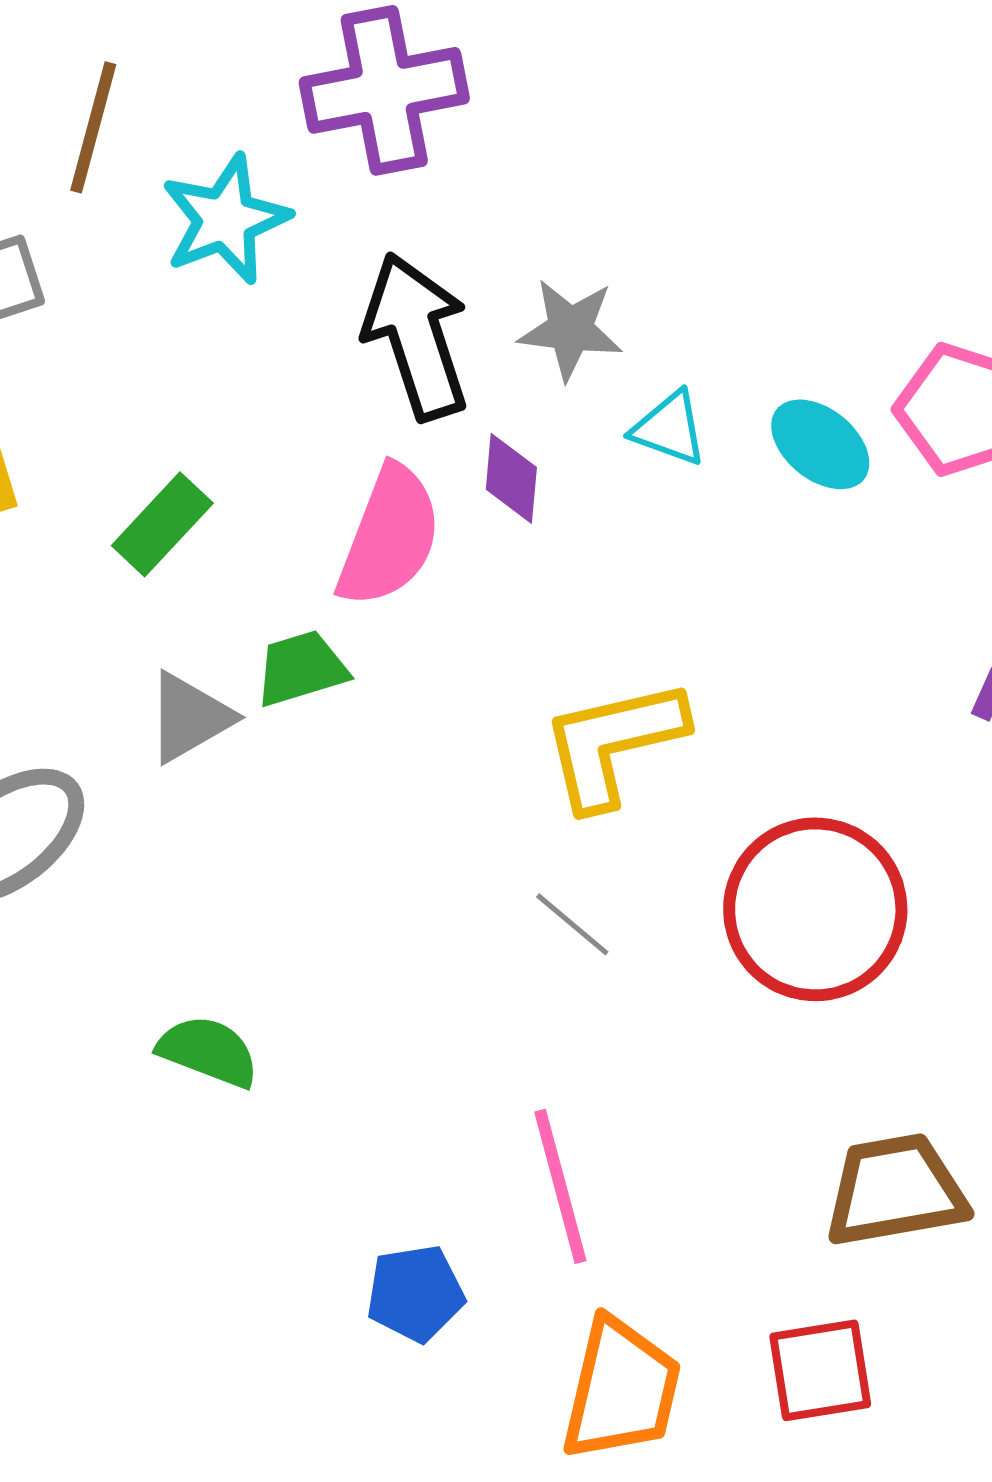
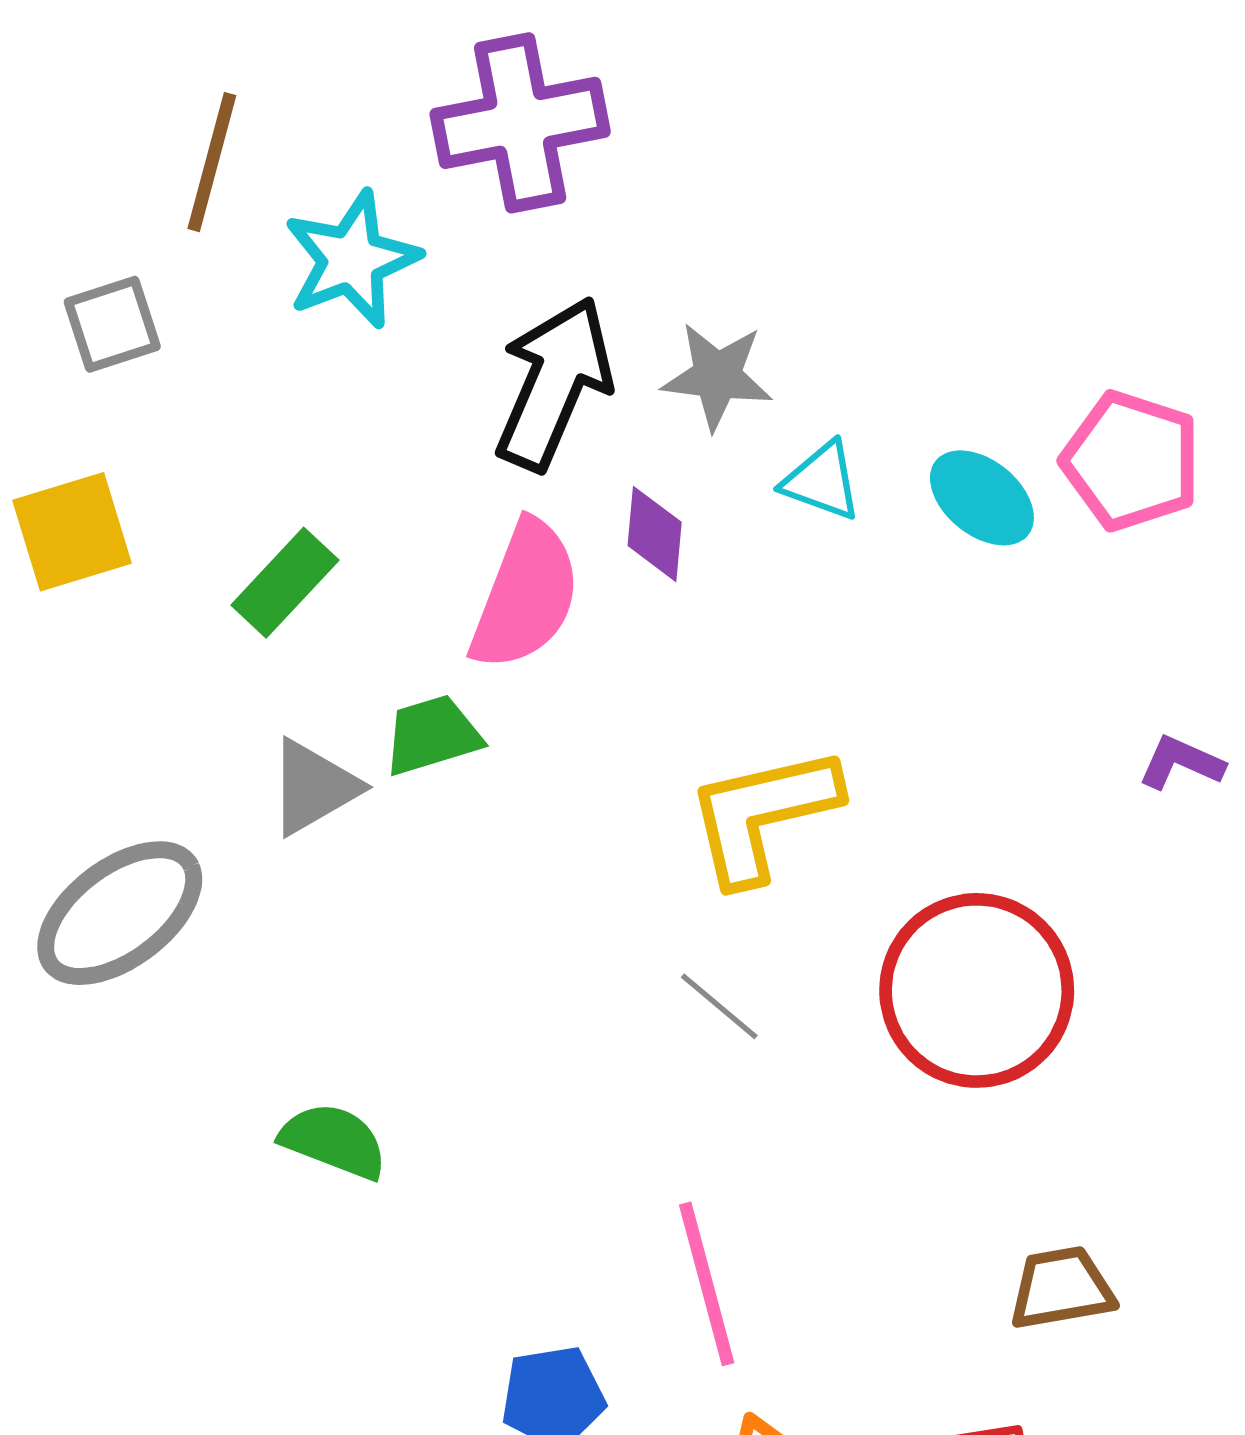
black arrow: (416, 336) -> (554, 383), turned 41
brown trapezoid: (895, 1190) -> (1061, 1288), size x0.7

